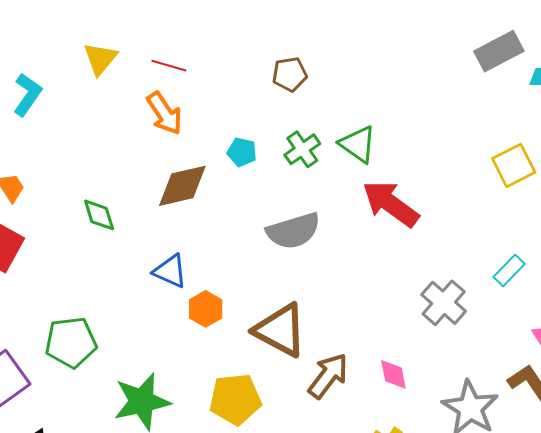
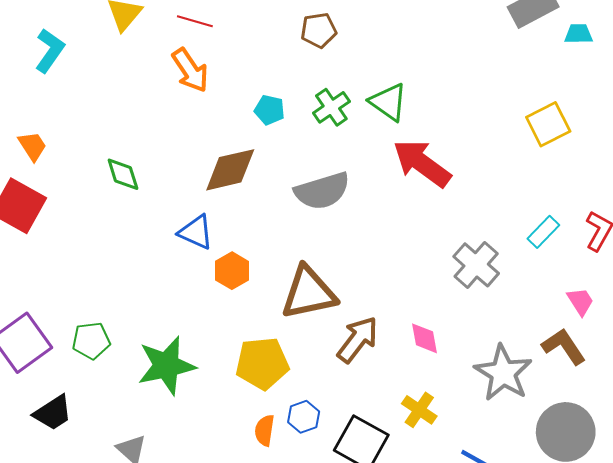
brown diamond: (182, 186) -> (230, 170), moved
brown triangle: (280, 330) -> (309, 293), turned -40
green pentagon: (71, 342) -> (91, 341), moved, size x0.7

